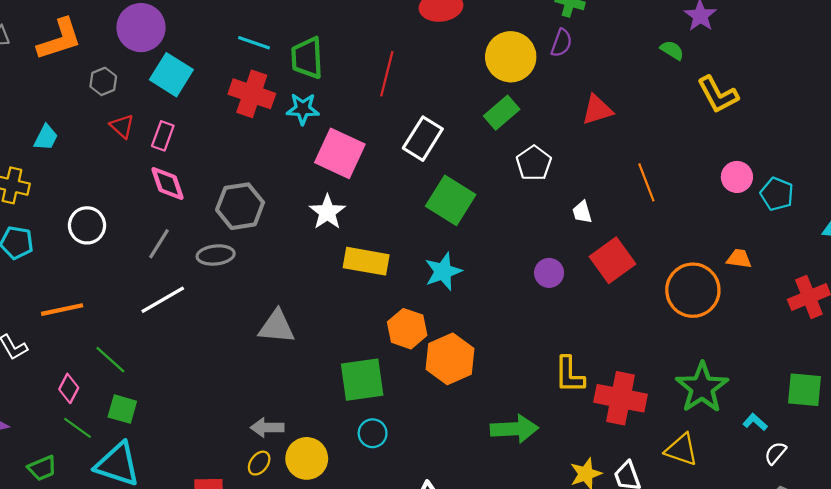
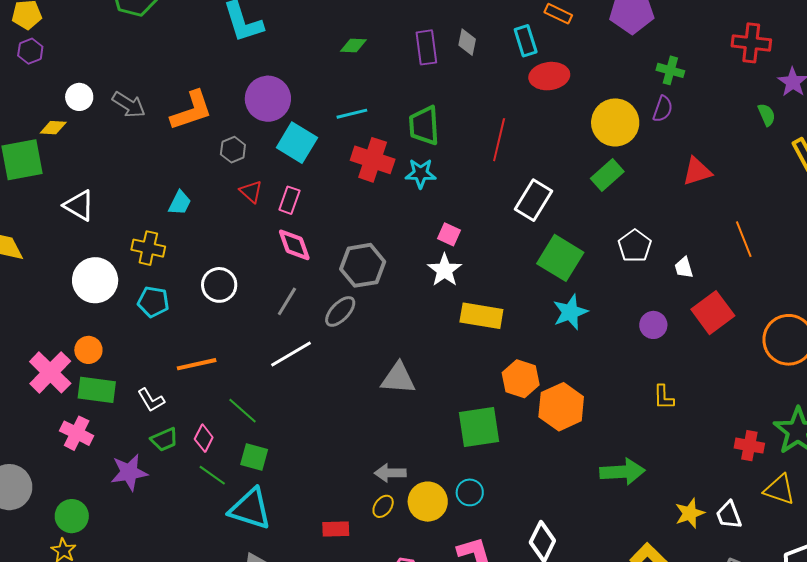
cyan line: (254, 43) -> (352, 114), moved, turned -32
green semicircle: (672, 50) -> (767, 115), turned 35
pink square: (340, 153) -> (449, 234), moved, size x0.5
white pentagon: (534, 163) -> (635, 246), moved
gray ellipse: (216, 255) -> (340, 311), turned -40
cyan star: (443, 271) -> (570, 312), moved
yellow L-shape: (569, 375) -> (664, 397), moved, size x0.7
red cross: (620, 398) -> (749, 446), moved, size x0.6
cyan circle: (373, 433) -> (470, 492), moved
green trapezoid: (42, 468) -> (164, 439), moved

